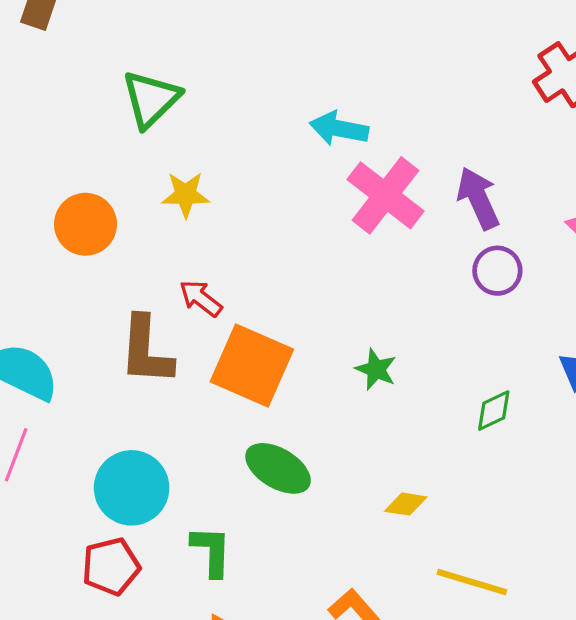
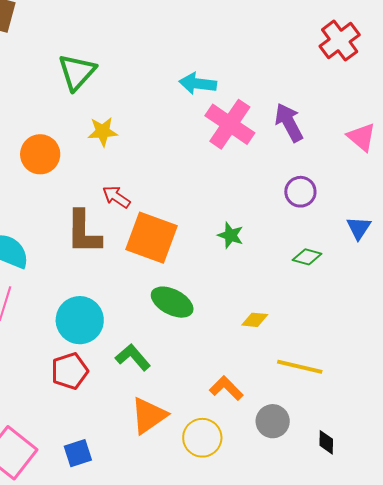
purple circle: (497, 271) -> (300, 192), moved
green diamond: (494, 411) -> (307, 257), turned 44
green L-shape: (211, 551) -> (133, 357), turned -39

